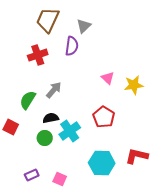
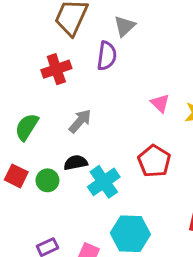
green semicircle: (28, 100) -> (27, 127), moved
green circle: (45, 138) -> (47, 180), moved
cyan hexagon: (102, 163) -> (130, 234), moved

